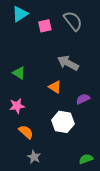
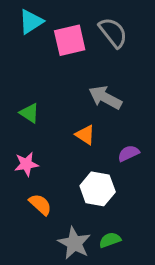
pink square: (45, 26) -> (70, 40), size x1.5
gray star: (34, 157) -> (74, 243), moved, size x1.5
green semicircle: (86, 159) -> (110, 240), moved

